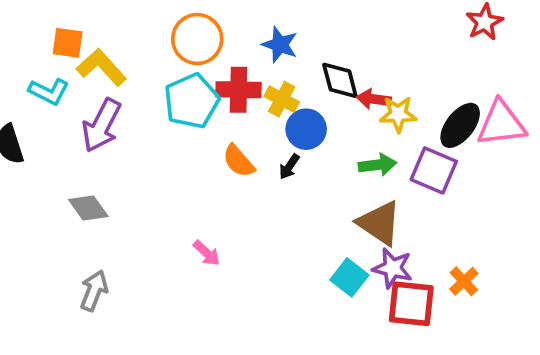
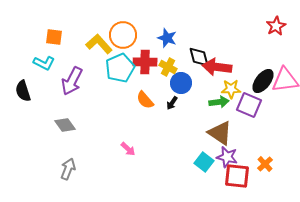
yellow L-shape: (101, 67) -> (99, 44), moved
red arrow: (374, 99) -> (217, 67), size x1.6
yellow star: (398, 114) -> (231, 89), moved

